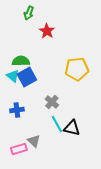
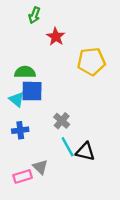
yellow pentagon: (77, 69) -> (91, 61), moved
cyan triangle: (13, 76) -> (17, 99), moved
blue square: (27, 77) -> (32, 91), turned 30

